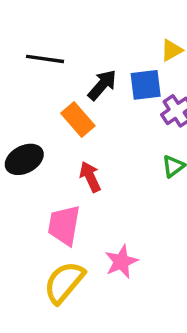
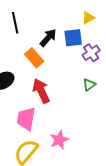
black line: (45, 59) -> (15, 23), turned 70
red arrow: (90, 177) -> (41, 91), size x1.4

